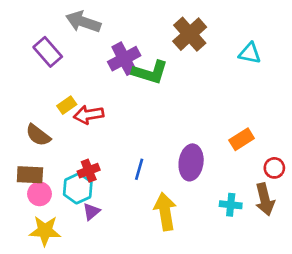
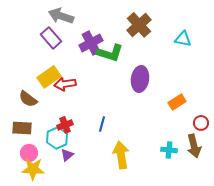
purple rectangle: (48, 52) -> (51, 38), moved
yellow rectangle: (67, 105) -> (49, 77), size x1.6
purple ellipse: (191, 162) -> (140, 79), moved
pink circle: (40, 194) -> (29, 153), moved

